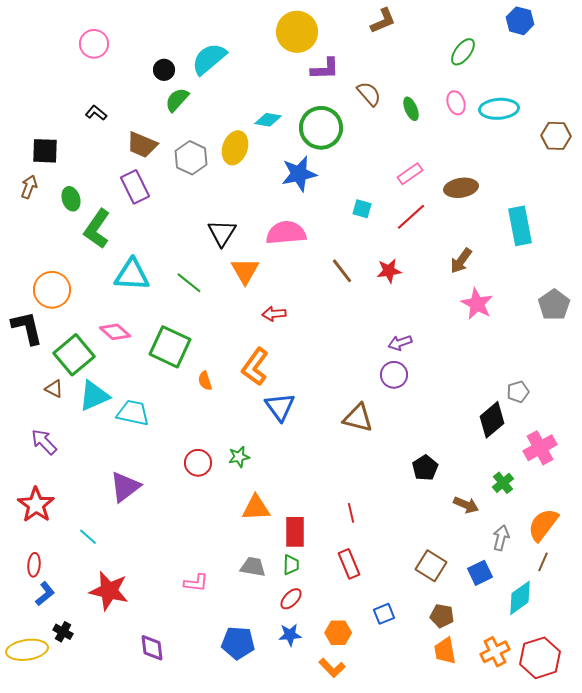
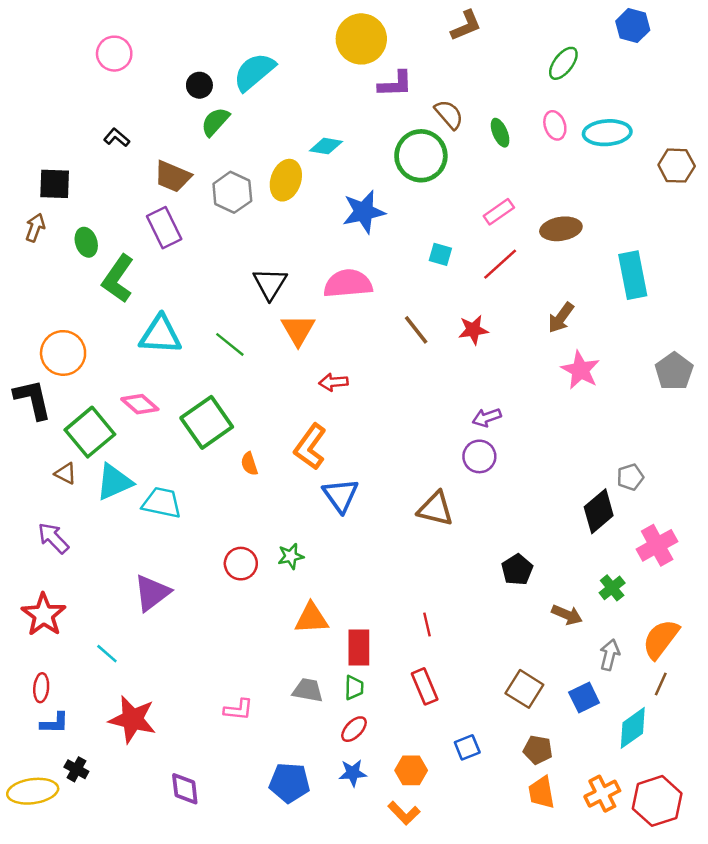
green circle: (321, 128) -> (421, 156), moved
green square: (170, 347) -> (207, 422), turned 30
blue L-shape: (45, 594) -> (55, 723), turned 40

